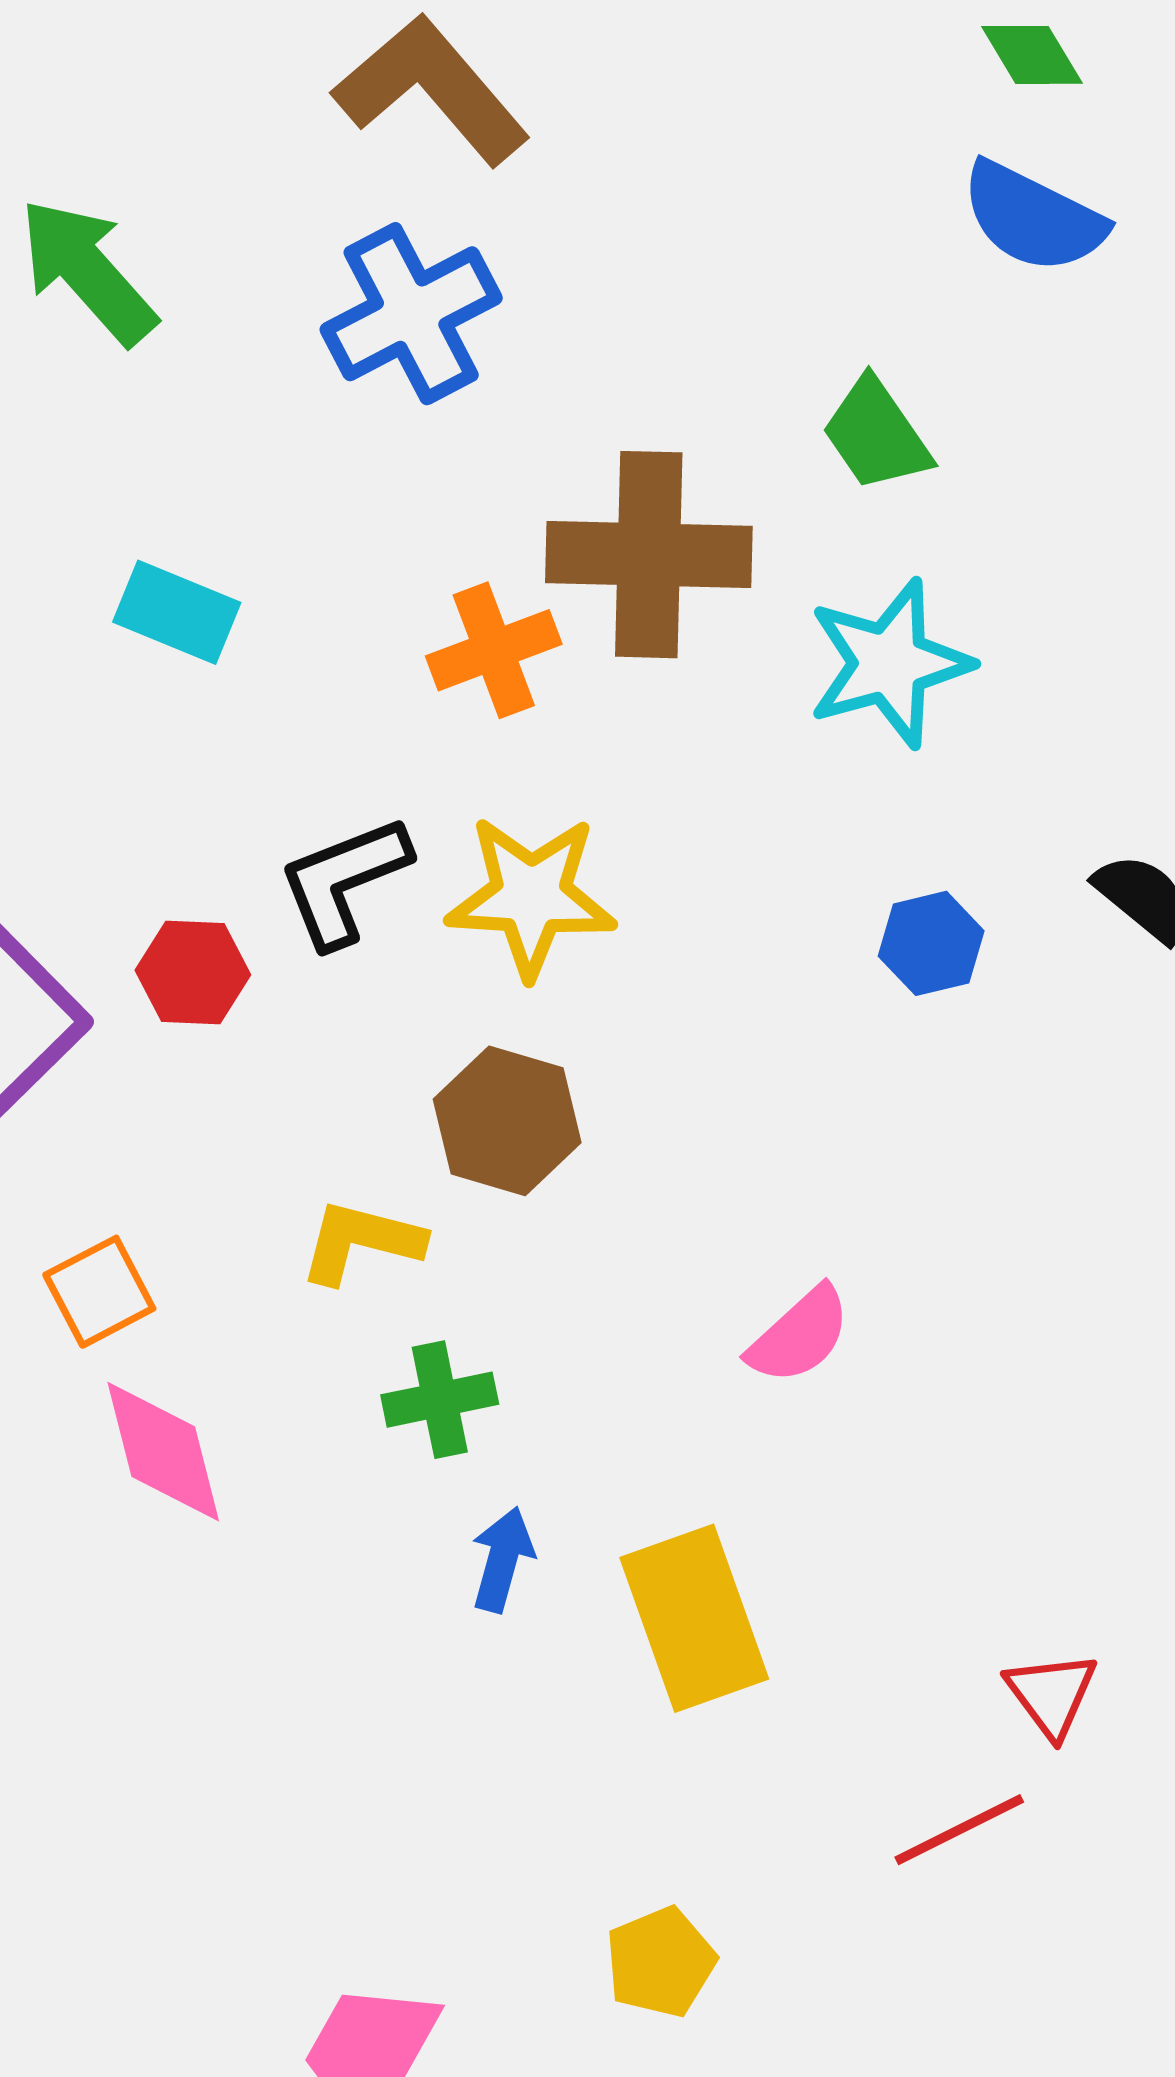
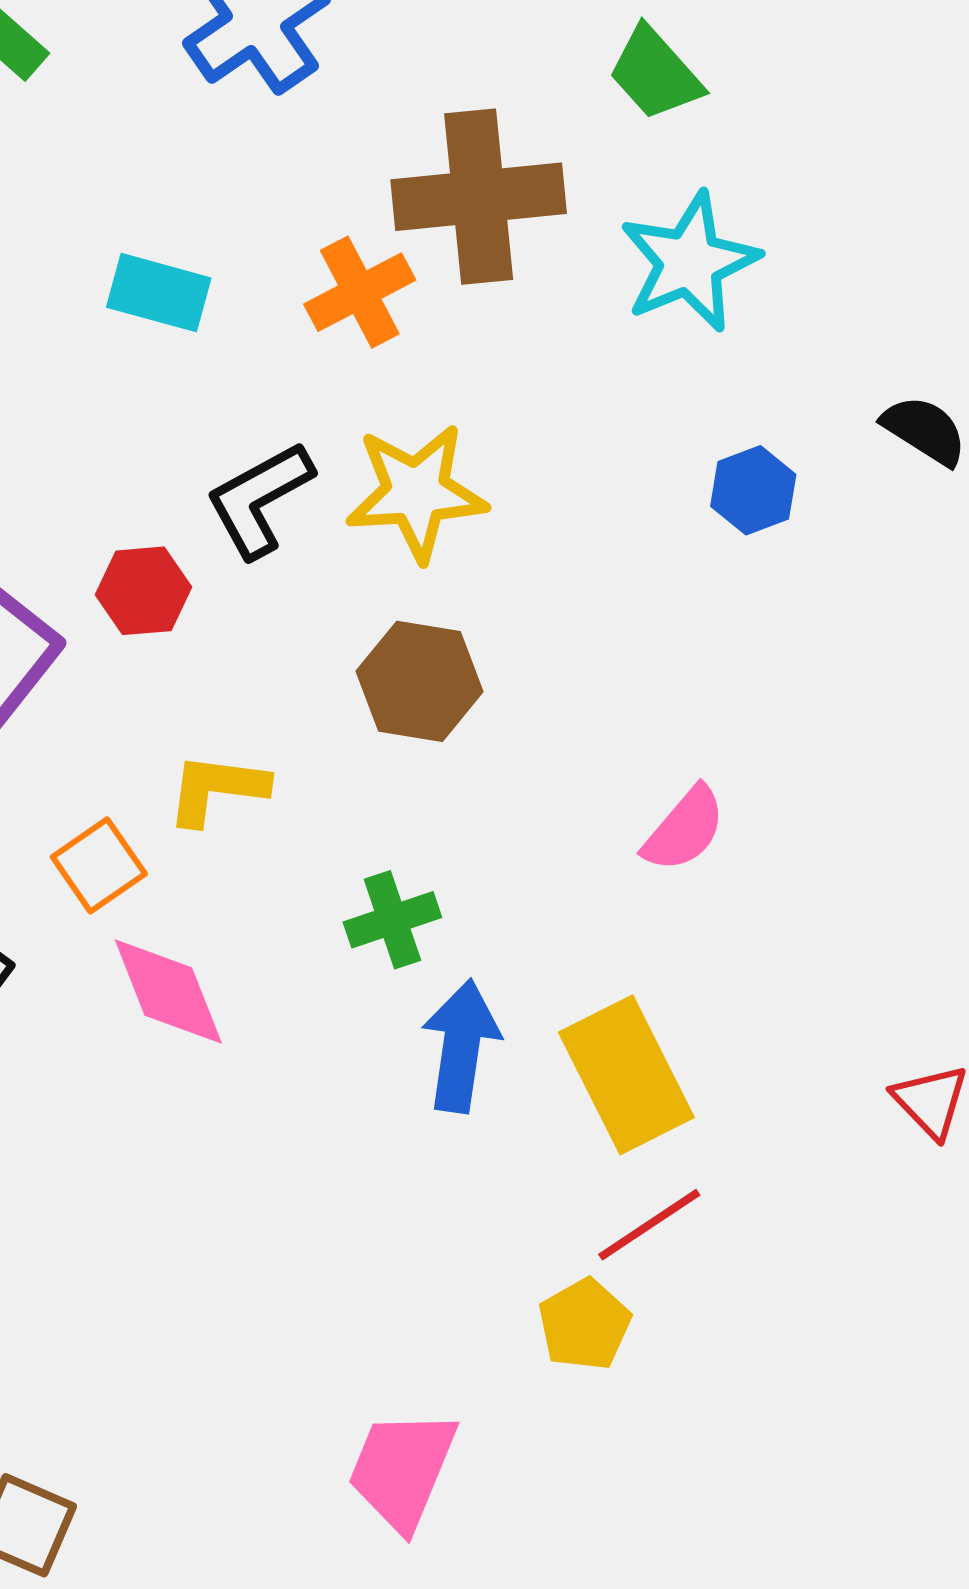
cyan rectangle: (177, 612) -> (159, 293), moved
yellow L-shape: (361, 1242) -> (217, 789), moved
blue arrow: (502, 1559) -> (461, 1046), size x1.5
red line: (959, 1830) -> (649, 1225), moved
yellow pentagon: (661, 1962) -> (584, 1324), moved

